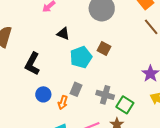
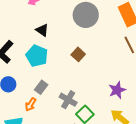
cyan pentagon: (81, 57) -> (37, 56), moved, turned 30
orange arrow: (63, 103) -> (31, 104), moved

